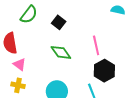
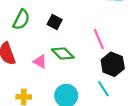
pink triangle: (20, 64) -> (40, 62), moved

